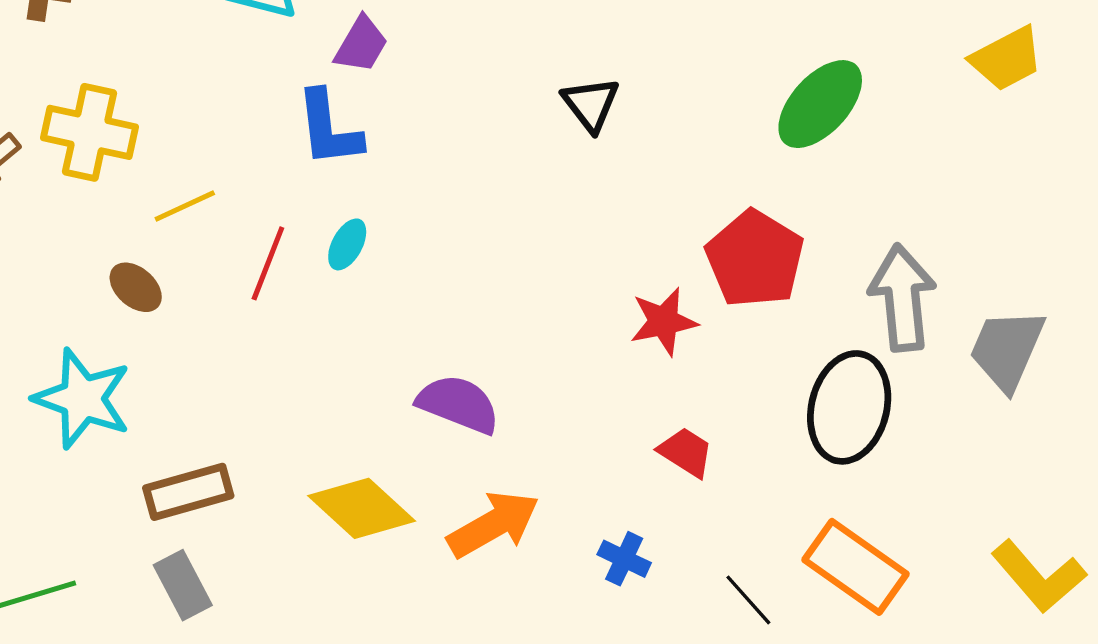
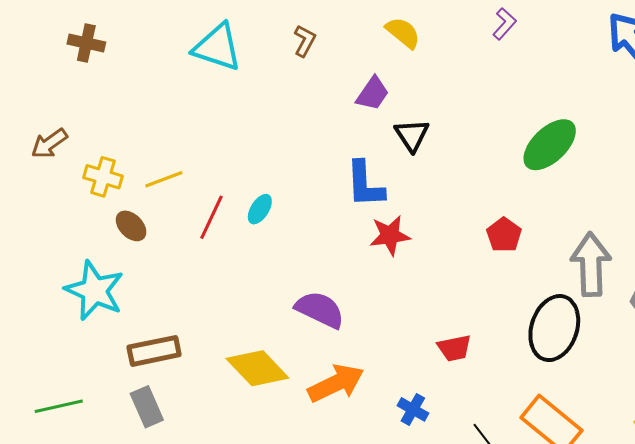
purple trapezoid: (361, 45) -> (373, 94), moved
blue L-shape: (329, 129) -> (365, 184), moved
yellow cross: (89, 132) -> (103, 177), moved, size x0.7
red pentagon: (755, 259) -> (504, 235), size x0.6
red star: (664, 321) -> (390, 235), moved
red trapezoid: (686, 452) -> (454, 348), turned 132

